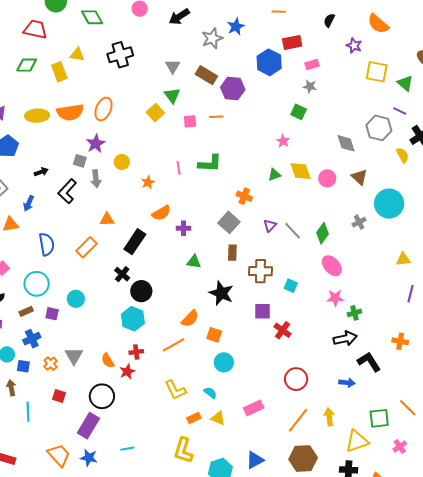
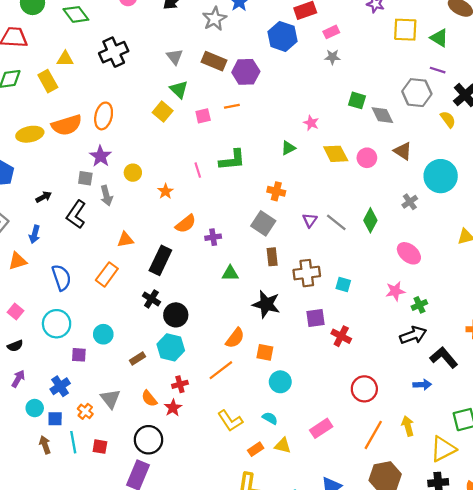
green square: (299, 112) -> (357, 100), moved
green triangle: (274, 175) -> (288, 148), moved
pink ellipse: (332, 266) -> (409, 253), moved
brown rectangle: (26, 311) -> (138, 358), moved
cyan line: (28, 412) -> (73, 442), moved

